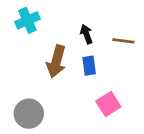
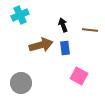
brown arrow: (56, 62) -> (41, 45), turned -120
pink square: (108, 104) -> (79, 76), turned -30

